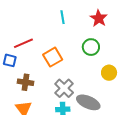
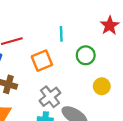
cyan line: (63, 17) -> (61, 34), moved
red star: (99, 18) -> (110, 25), moved

